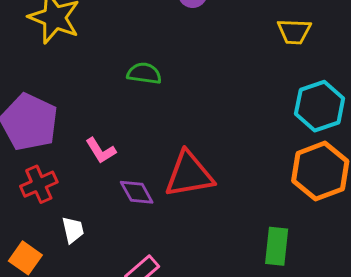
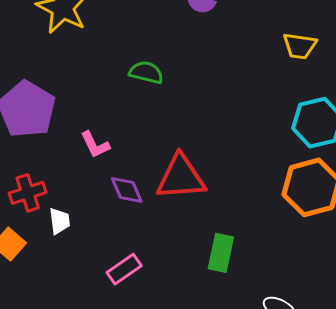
red cross: (39, 184) -> (28, 193), moved
green rectangle: (277, 246) -> (221, 253), moved

